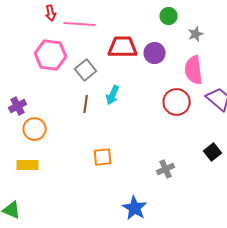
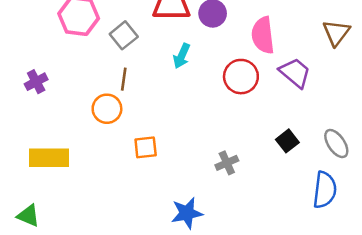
cyan arrow: (113, 95) -> (182, 56), moved
orange circle: (35, 129) -> (107, 109), moved
yellow rectangle: (28, 165) -> (49, 158), size x1.4
blue star: (135, 208) -> (187, 213), turned 30

